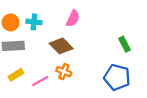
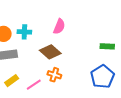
green rectangle: (125, 44) -> (107, 46), turned -56
blue pentagon: (117, 77) -> (102, 77), turned 30

